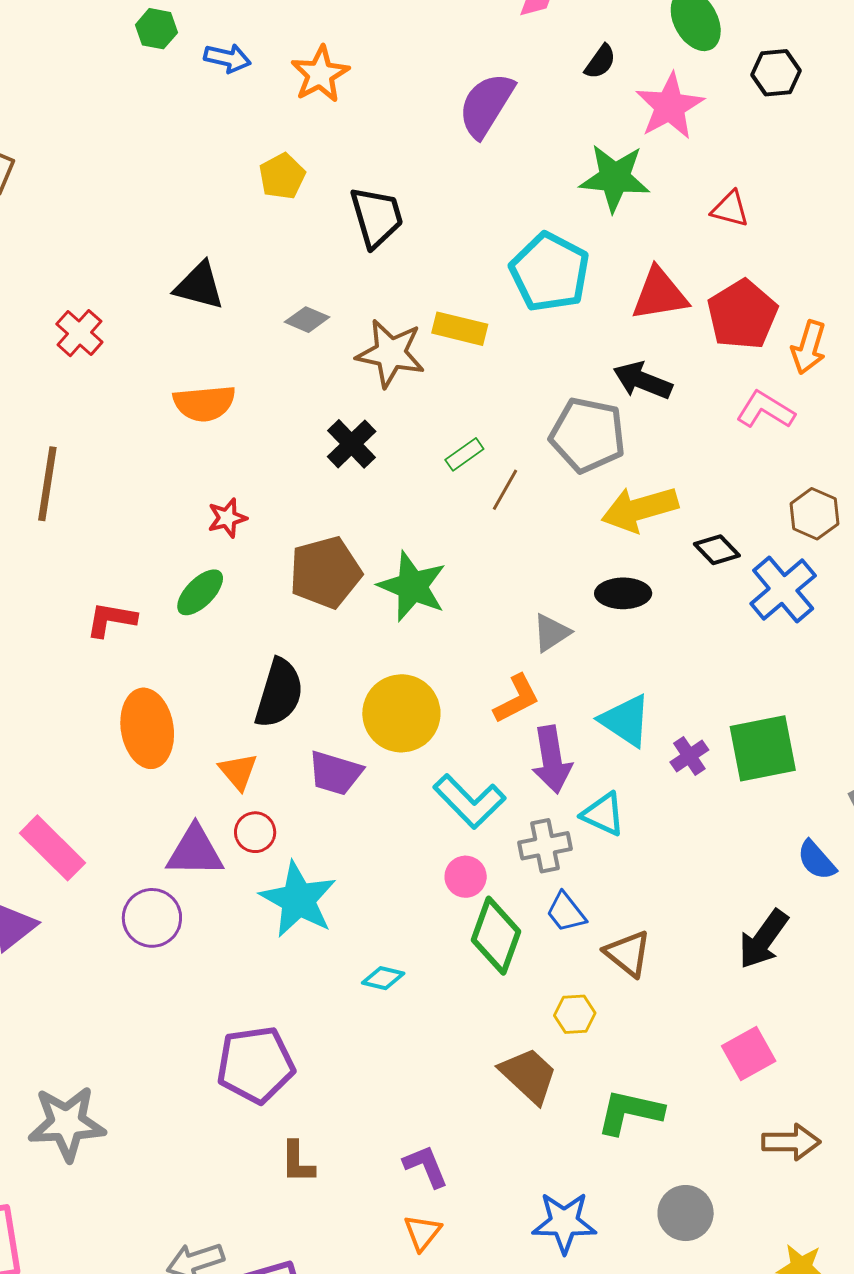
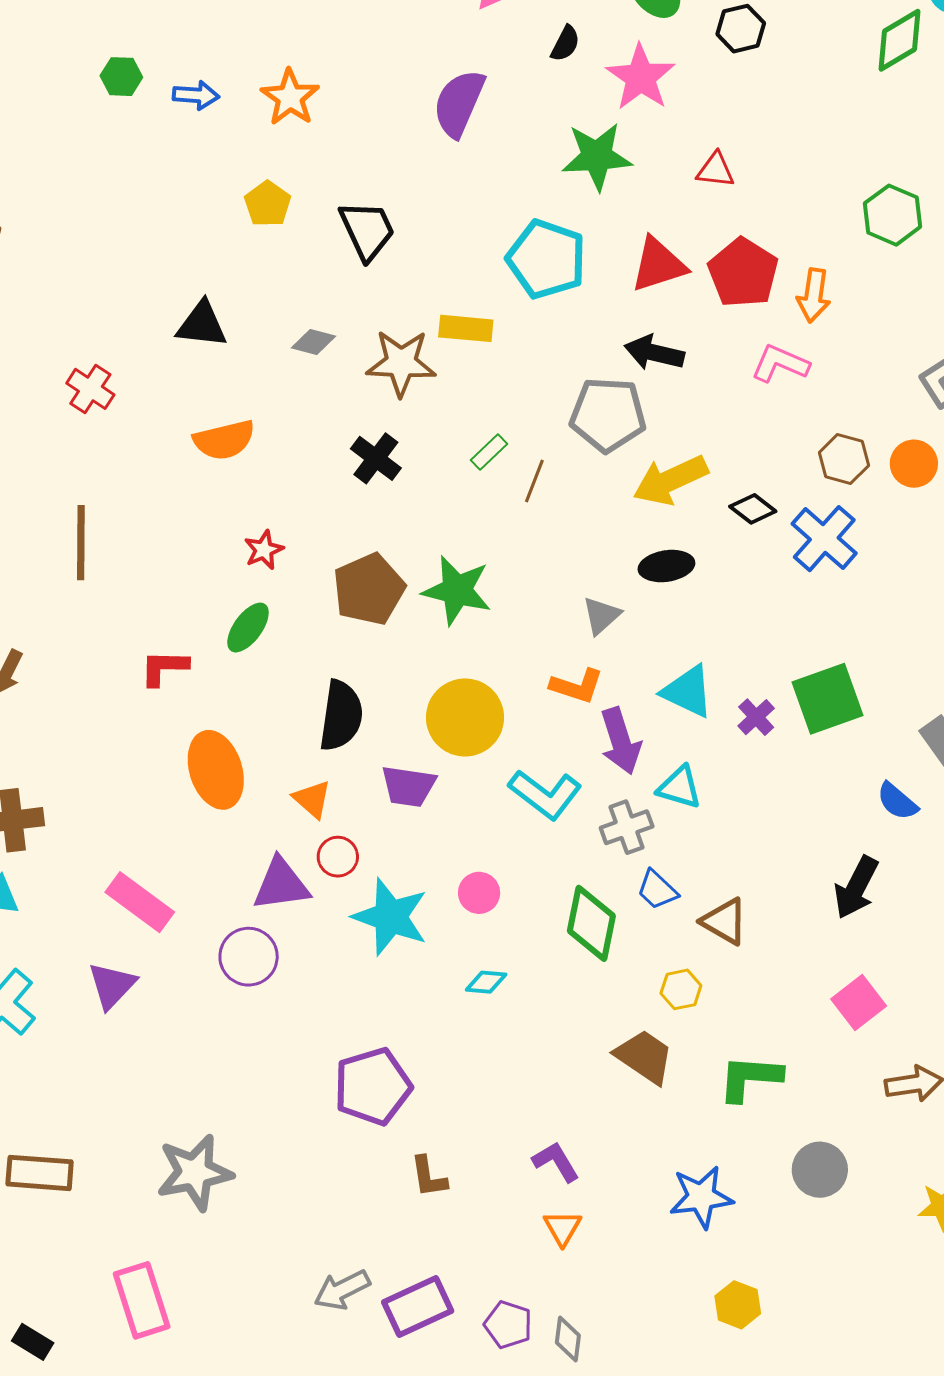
orange L-shape: (517, 699) -> (577, 686), turned 54
pink circle: (466, 877) -> (479, 893), moved

